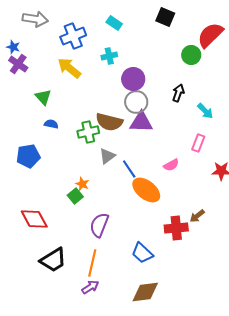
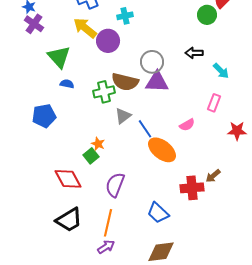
purple circle: (133, 79) -> (108, 41), moved
black arrow: (178, 93) -> (194, 53), turned -108
green triangle: (43, 97) -> (59, 57), size x1.4
red diamond: (34, 219) -> (68, 179), moved

